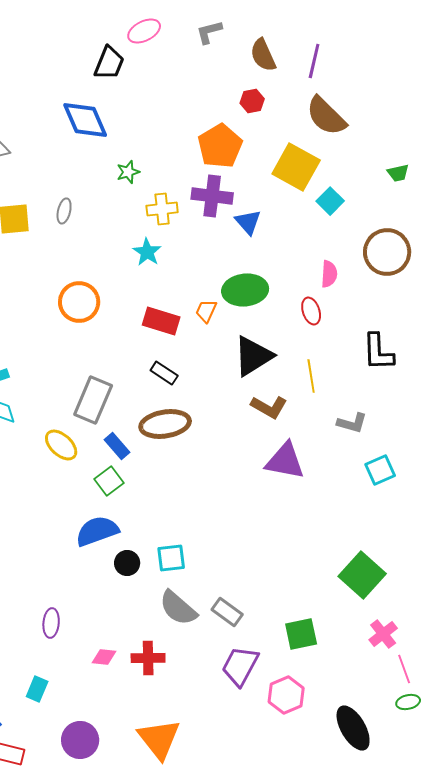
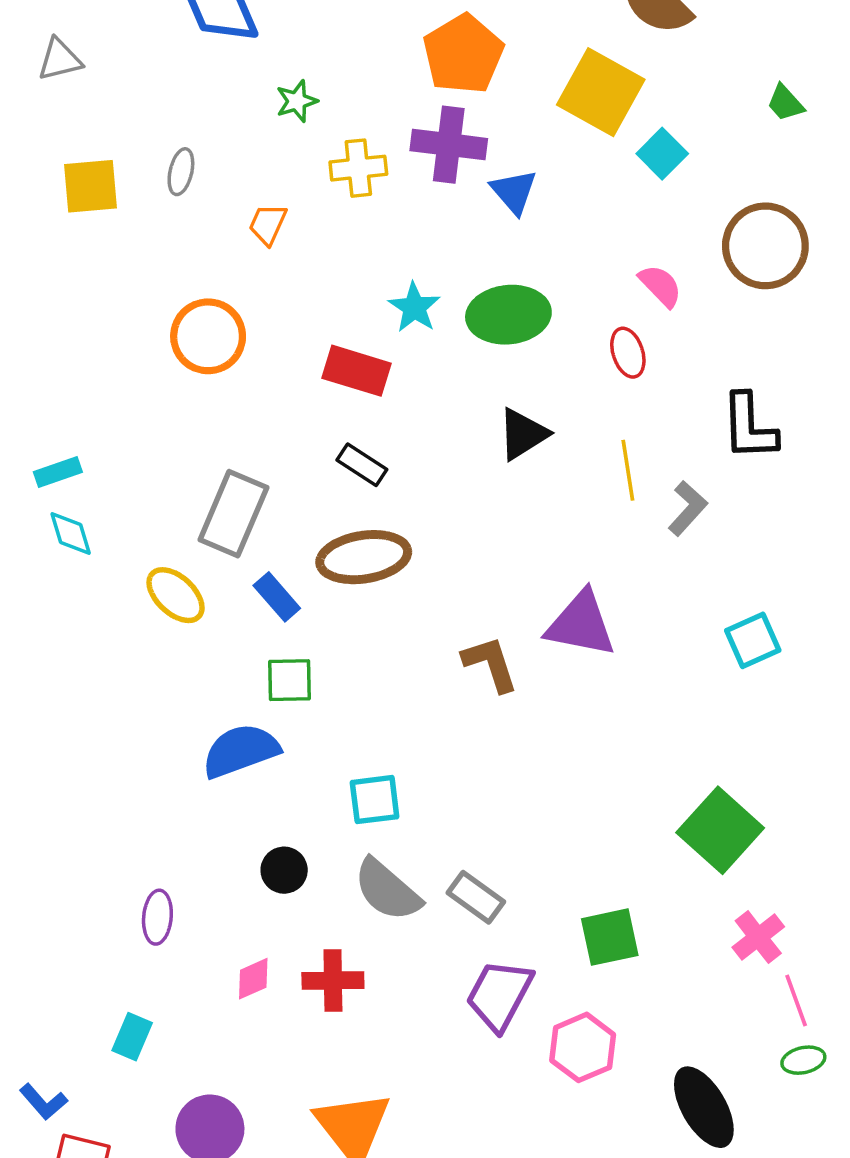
green trapezoid: (398, 173) -> (785, 103), turned 60
cyan star: (147, 252) -> (414, 307), moved
pink semicircle: (329, 274) -> (660, 286), turned -48
orange trapezoid: (206, 311) -> (268, 224), moved
black triangle: (253, 356) -> (523, 434), size x0.7
brown L-shape: (269, 407) -> (490, 664), moved, turned -138
gray L-shape: (352, 423) -> (688, 508), moved, turned -64
green square: (109, 481) -> (290, 680), moved, turned 36
black circle: (127, 563) -> (284, 870), moved
pink diamond: (104, 657) -> (253, 979), turned -30

